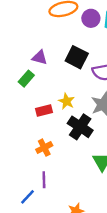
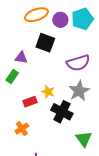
black square: (77, 57) -> (45, 43), moved
orange cross: (44, 148) -> (22, 129), moved

